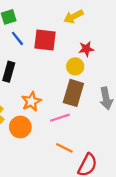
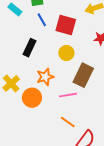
yellow circle: (75, 66) -> (66, 53), moved

